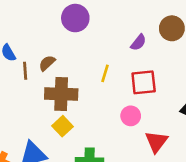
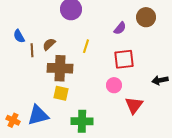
yellow line: (105, 73) -> (86, 46), moved
yellow square: (62, 126) -> (61, 93), turned -35

